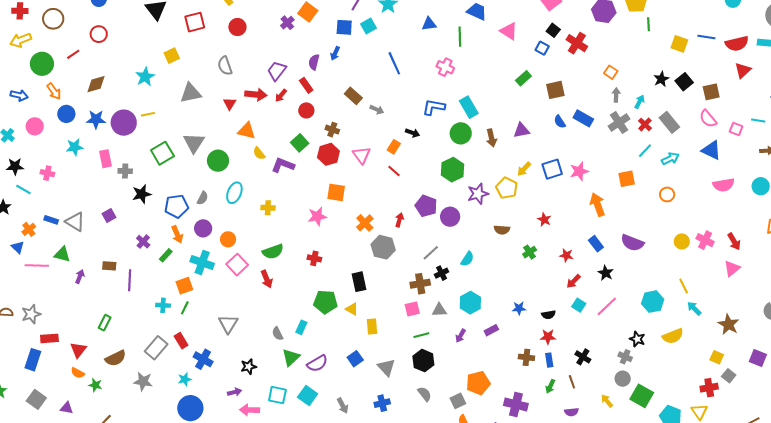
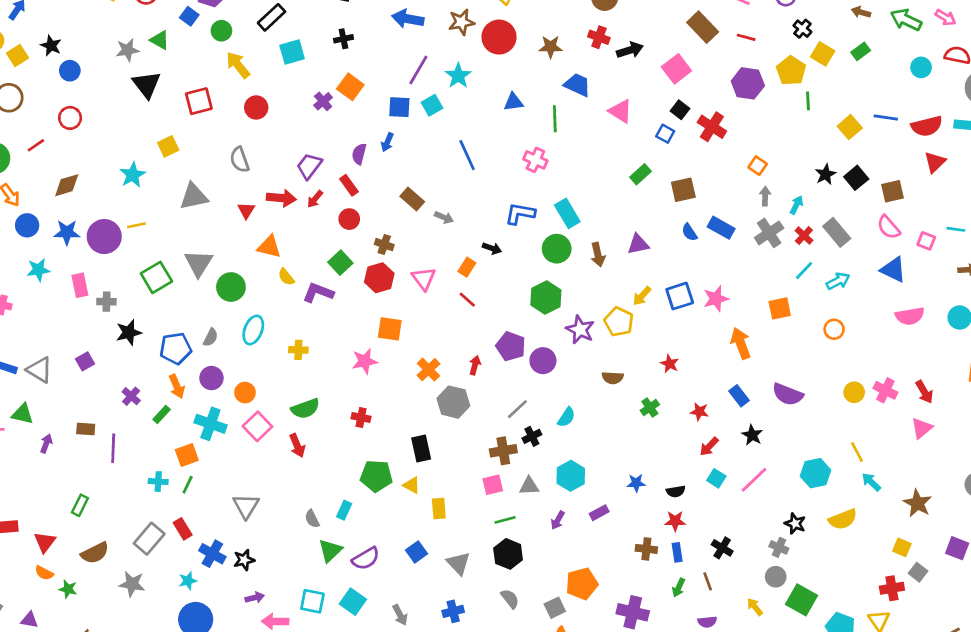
yellow square: (679, 44) -> (850, 127), turned 30
purple star: (478, 194) -> (580, 330), turned -30
black star: (249, 367) -> (244, 560), moved

